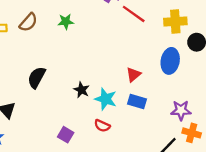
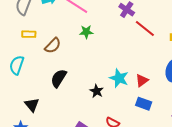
brown semicircle: (28, 22) -> (53, 46), moved
cyan star: (106, 99) -> (119, 78), moved

